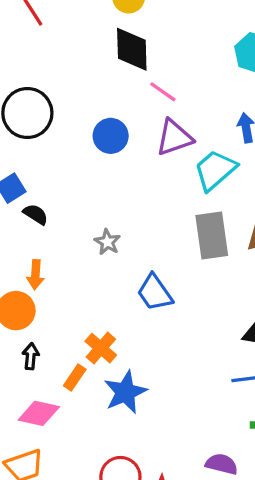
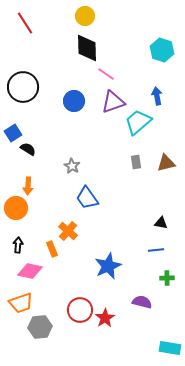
gray rectangle: (212, 235) -> (136, 162), size x0.5
blue trapezoid: (155, 293) -> (87, 198), moved
black arrow: (31, 356) -> (18, 245), moved
orange rectangle: (75, 377) -> (52, 249), turned -56
blue star: (125, 392) -> (108, 266), moved

